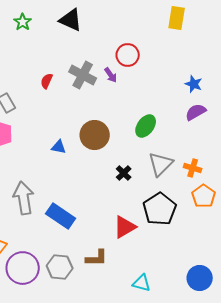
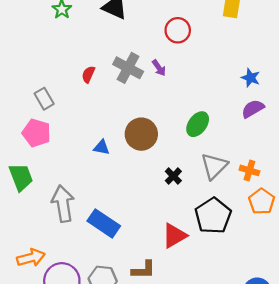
red circle: (128, 55) -> (178, 30), moved

